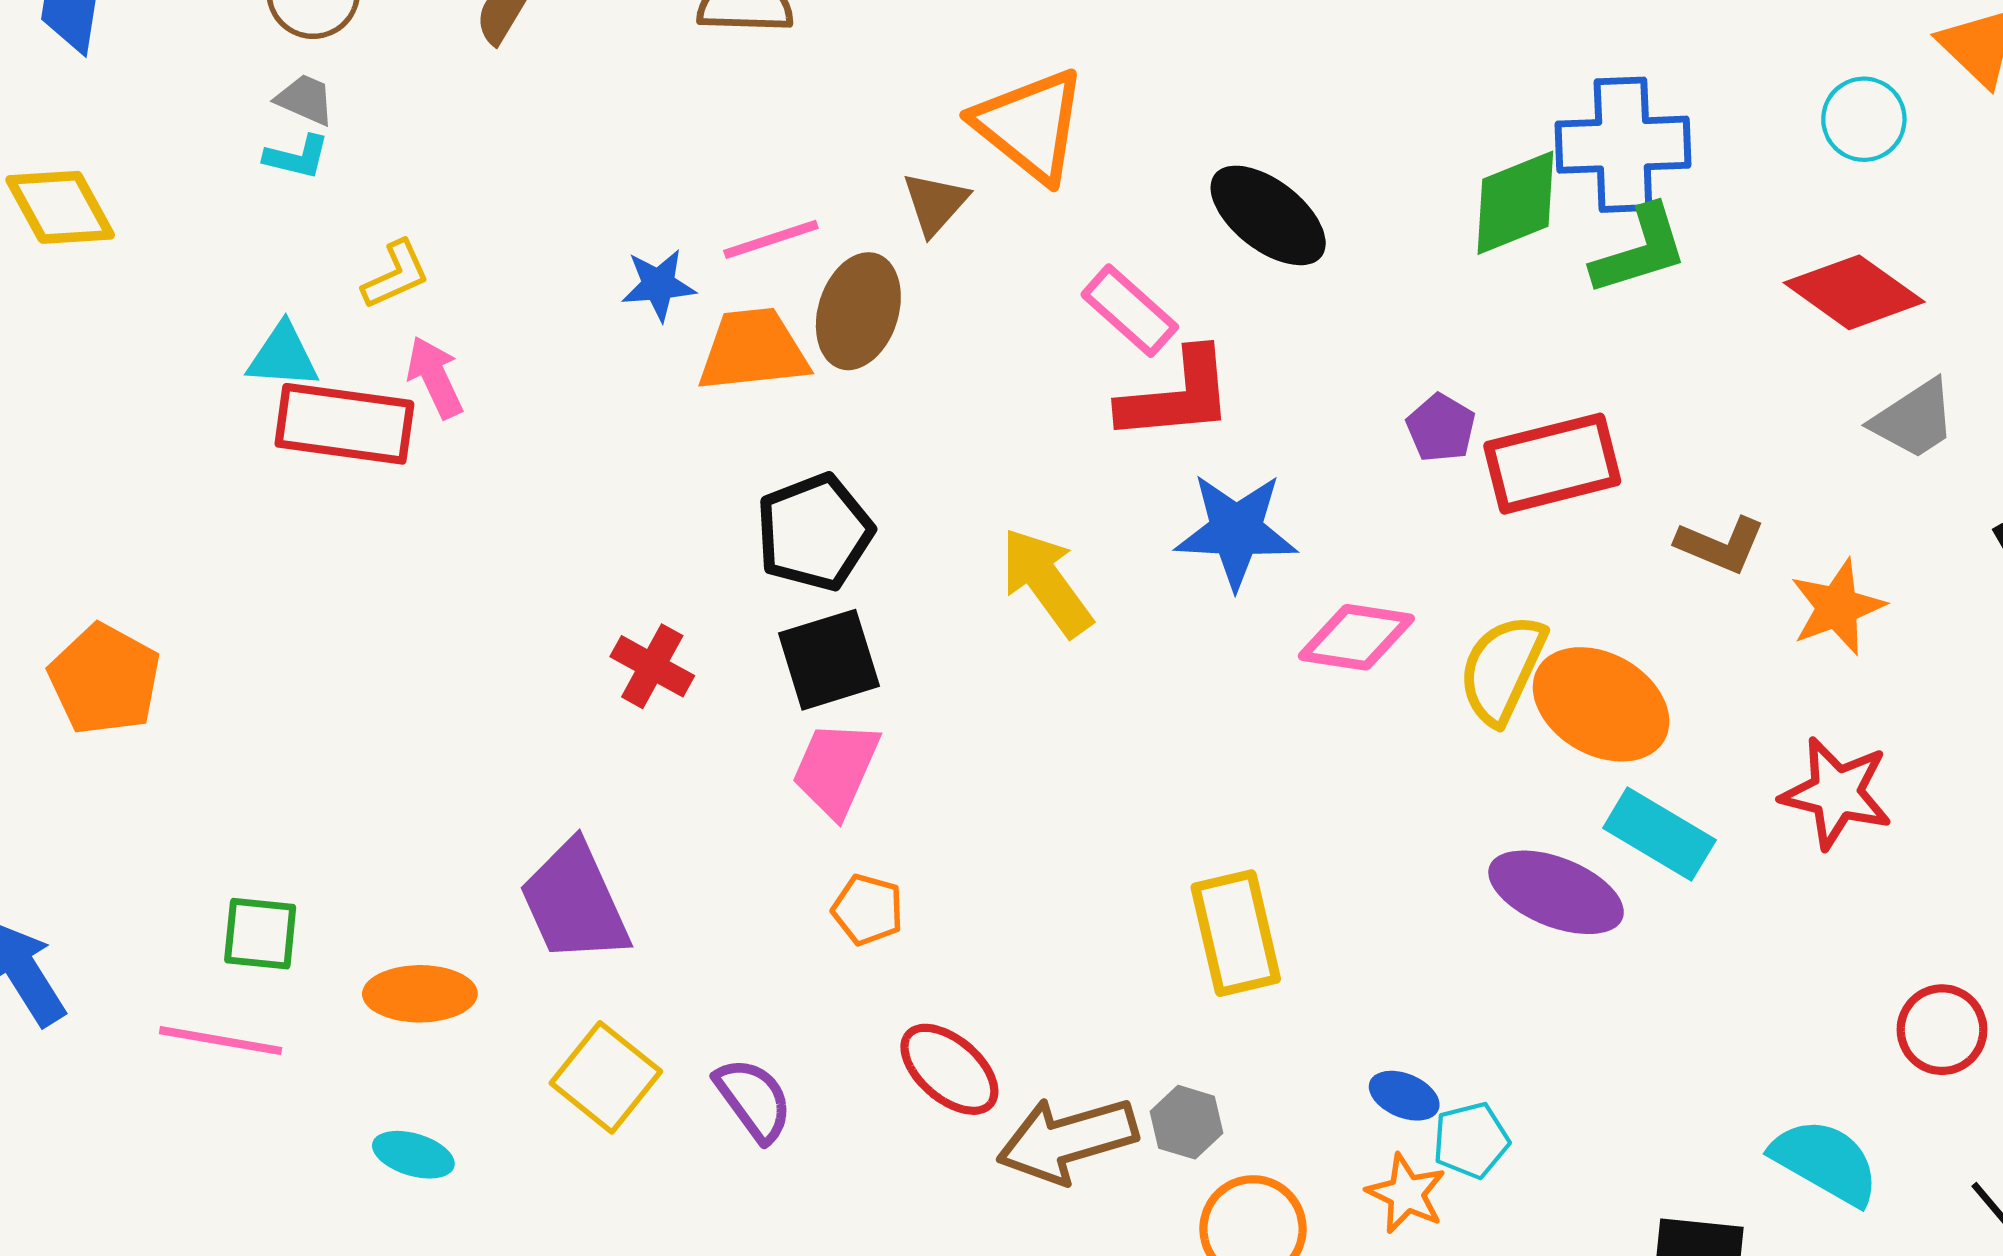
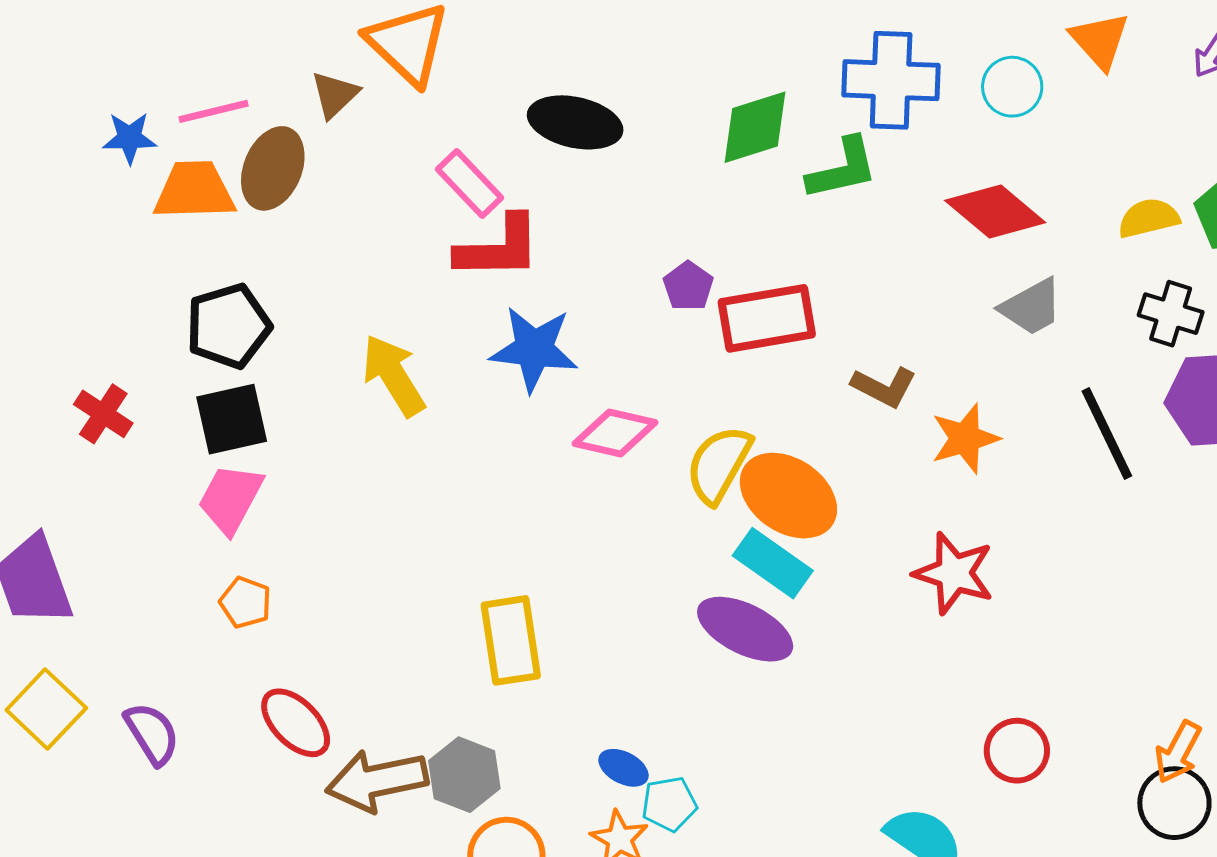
blue cross: (1623, 145) -> (891, 80), moved
black ellipse: (1268, 215) -> (575, 122), turned -30
cyan rectangle: (1659, 834) -> (773, 563), moved
gray hexagon: (1187, 1122) -> (464, 775), size x1.4

